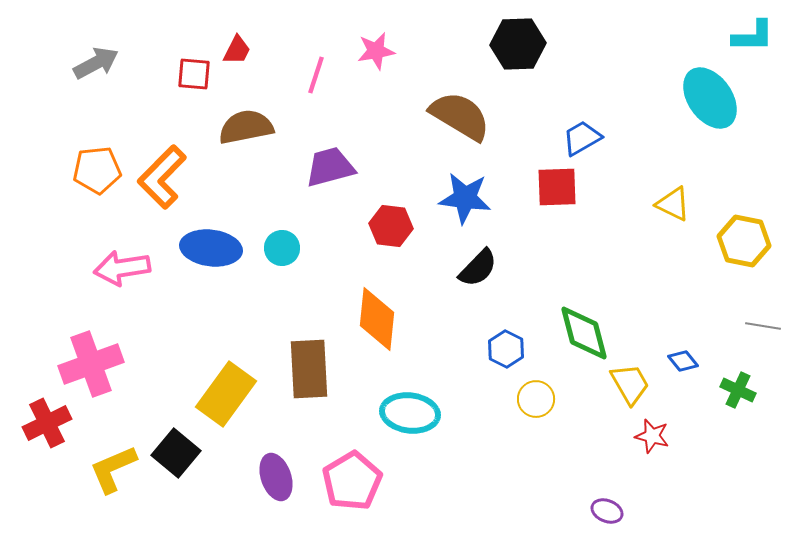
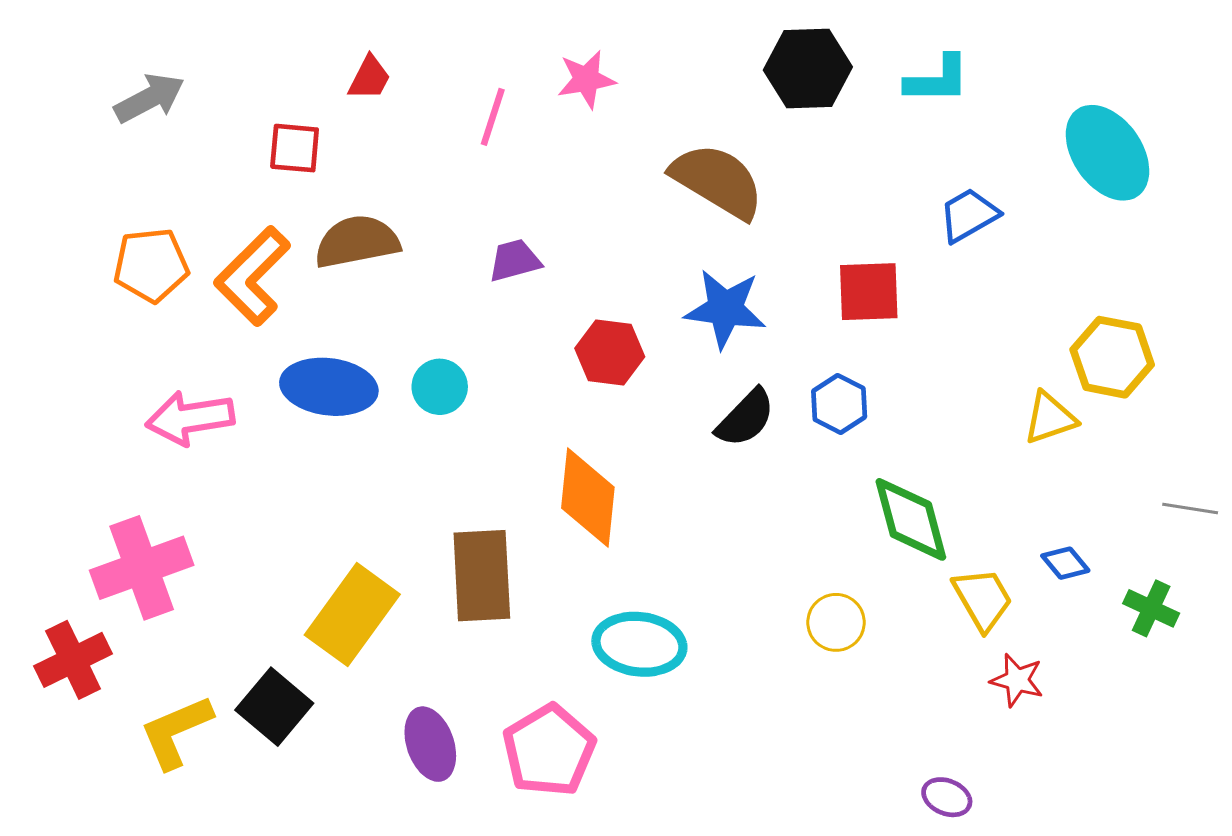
cyan L-shape: (753, 36) -> (937, 79), moved
red square: (194, 74) -> (295, 148), moved
brown semicircle: (246, 127) -> (357, 242), moved
blue trapezoid: (582, 138) -> (969, 215), moved
purple trapezoid: (330, 167) -> (515, 260), size x0.7
yellow triangle: (673, 204) -> (1050, 418), moved, turned -45
yellow hexagon: (744, 241) -> (1112, 357), moved
blue hexagon: (506, 349) -> (839, 404), moved

